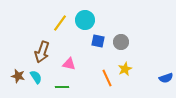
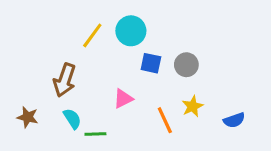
pink triangle: (69, 64) -> (123, 99), moved, turned -40
cyan semicircle: (36, 77) -> (72, 119), moved
blue semicircle: (166, 78) -> (234, 120), moved

